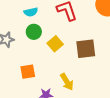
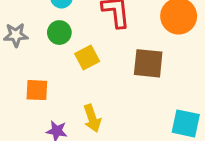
brown square: (86, 49) -> (148, 63), moved

